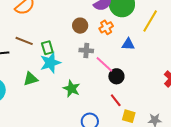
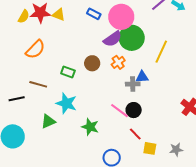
green rectangle: (47, 48) -> (68, 72), moved, turned -48
gray cross: (86, 50) -> (133, 84), moved
cyan star: (50, 63) -> (66, 103), turned -30
pink line: (104, 64) -> (120, 111), moved

